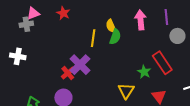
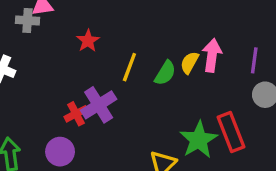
red star: (63, 13) -> (88, 41), moved
yellow semicircle: (111, 26) -> (190, 63), moved, turned 40
green star: (144, 72) -> (199, 140), size x1.6

